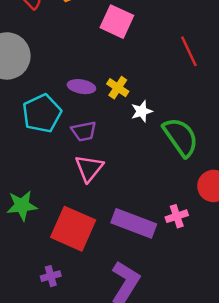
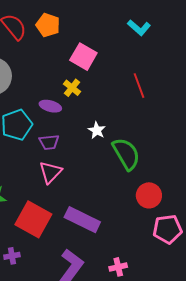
yellow cross: (118, 88) -> (72, 88), moved
white star: (142, 111) -> (97, 130), turned -30
pink cross: (177, 216) -> (118, 267), moved

